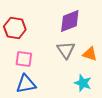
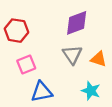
pink square: (24, 59) -> (26, 64), turned -30
blue triangle: (26, 84) -> (42, 92), moved

